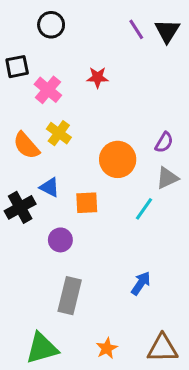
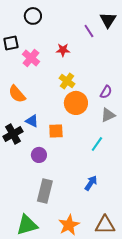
purple line: (136, 29) -> (89, 31), moved
yellow cross: (59, 133) -> (67, 81), moved
cyan line: (144, 209) -> (97, 144), moved
orange star: (107, 348) -> (69, 225), size x1.5

